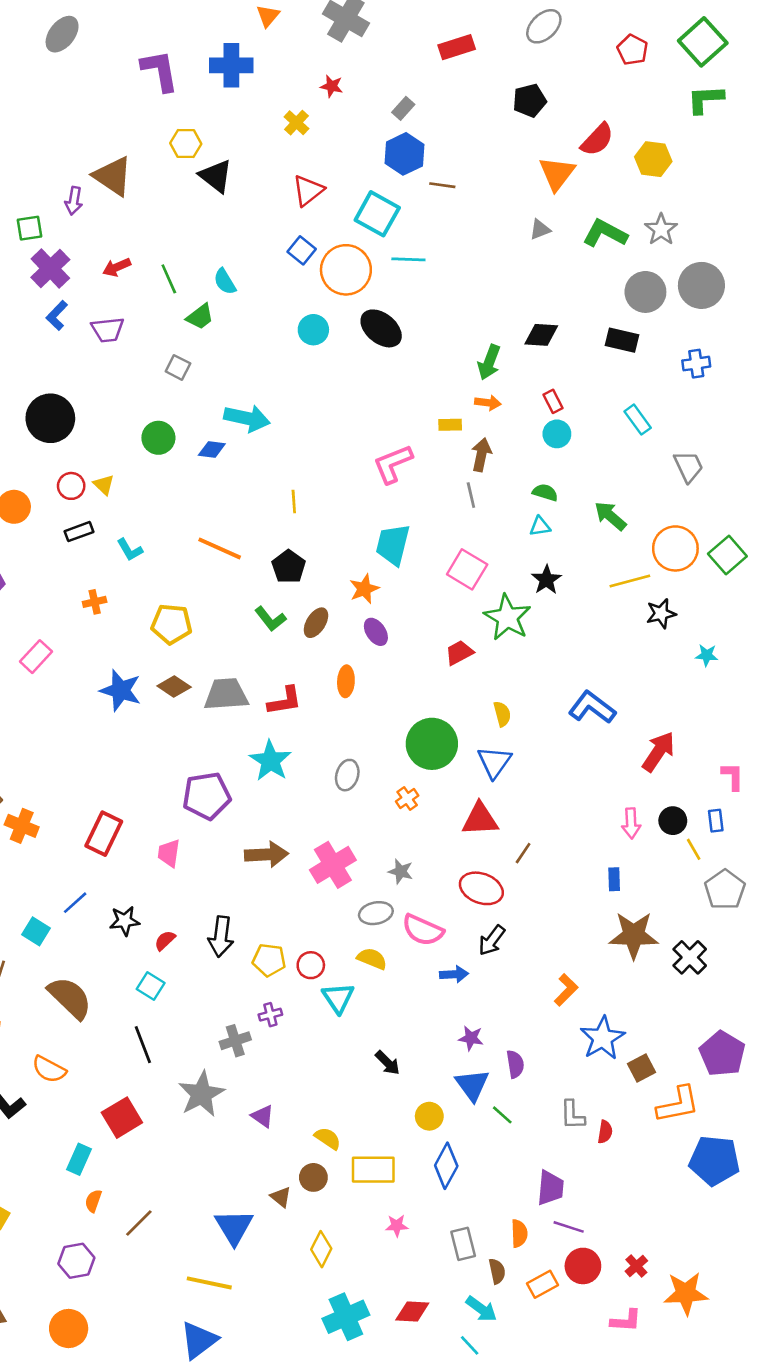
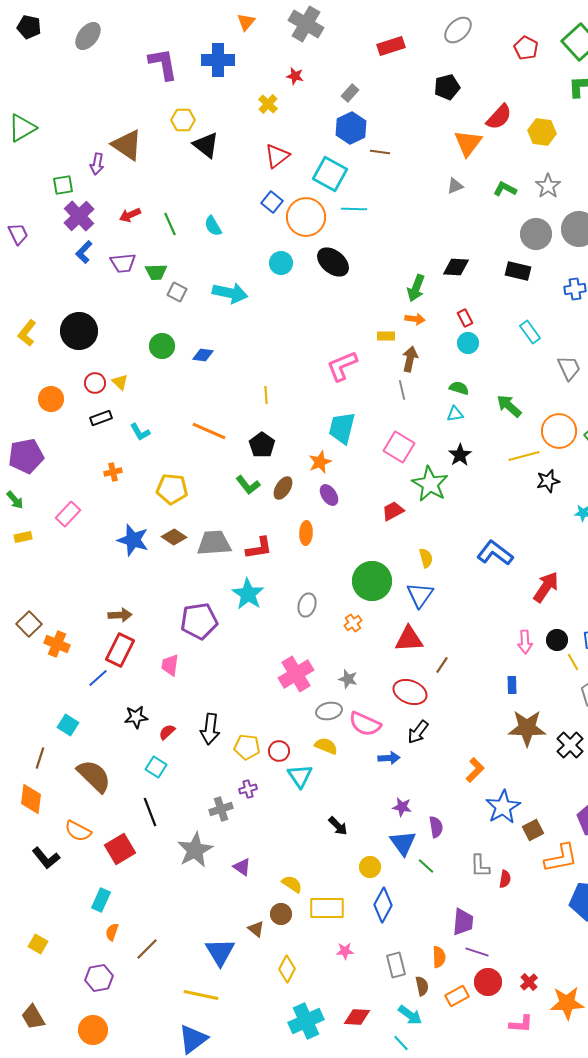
green L-shape: (605, 233) -> (505, 189), size x0.7
green trapezoid: (200, 317) -> (156, 272), moved, turned 35
cyan arrow: (247, 418) -> (230, 293), moved
brown arrow: (266, 854) -> (120, 615), moved, size x0.7
blue line: (75, 903) -> (98, 678), moved
red square: (122, 1118) -> (120, 849), moved

